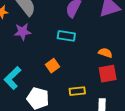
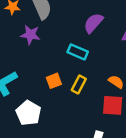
yellow rectangle: (77, 91) -> (79, 84), moved, turned -70

